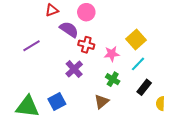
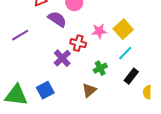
red cross: (86, 45) -> (78, 43), moved
pink star: (112, 54) -> (99, 31), moved
green cross: (113, 79) -> (100, 68), turned 32

